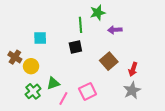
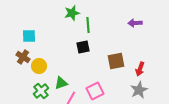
green star: (98, 13) -> (72, 13), moved
purple arrow: (115, 30) -> (135, 23), moved
cyan square: (40, 38) -> (29, 36), moved
brown square: (109, 61) -> (116, 61), turned 30

